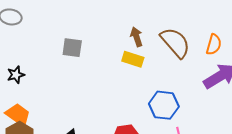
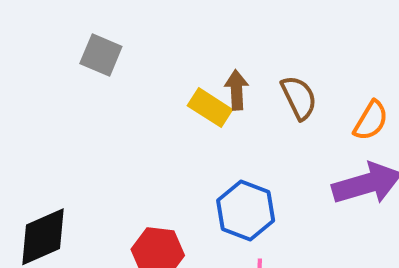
brown arrow: (136, 37) -> (237, 90), moved
brown semicircle: (175, 43) -> (299, 98), size x0.7

